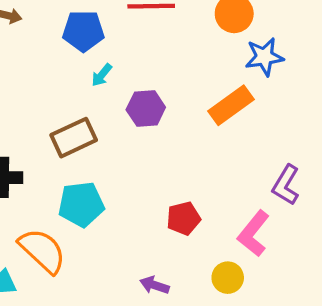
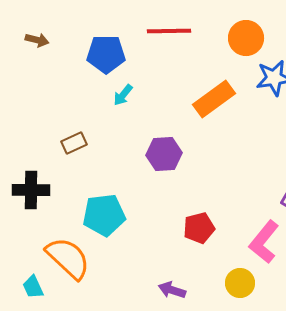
orange rectangle: (231, 105) -> (214, 99), moved
purple hexagon: (146, 108) -> (164, 154), moved
brown rectangle: (74, 138) -> (74, 143), moved, size x0.6

